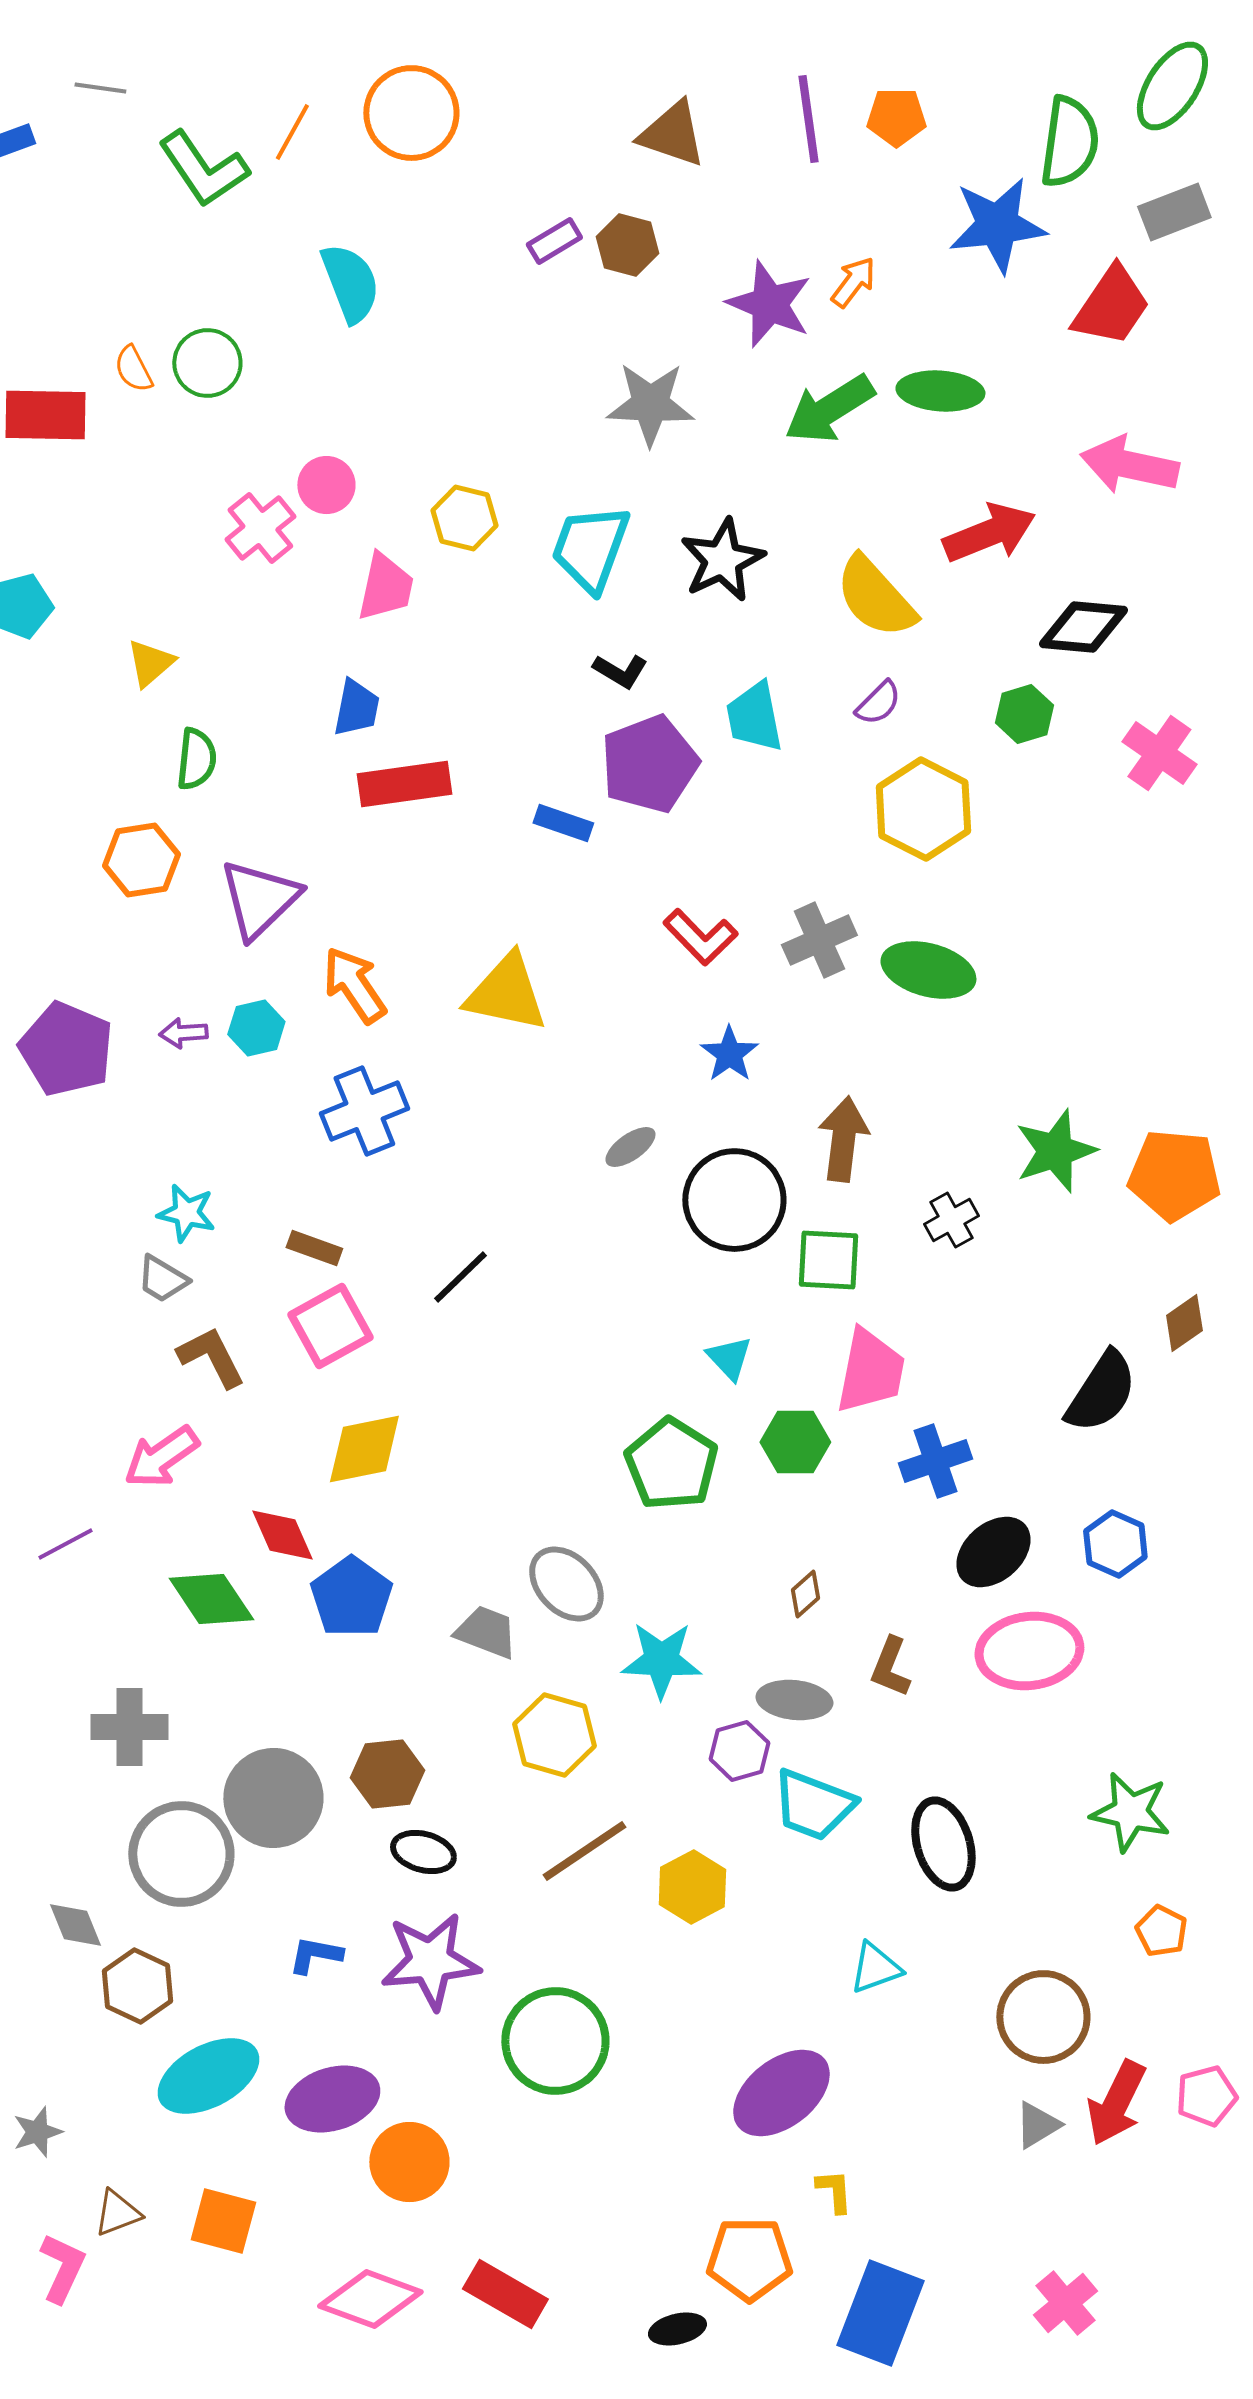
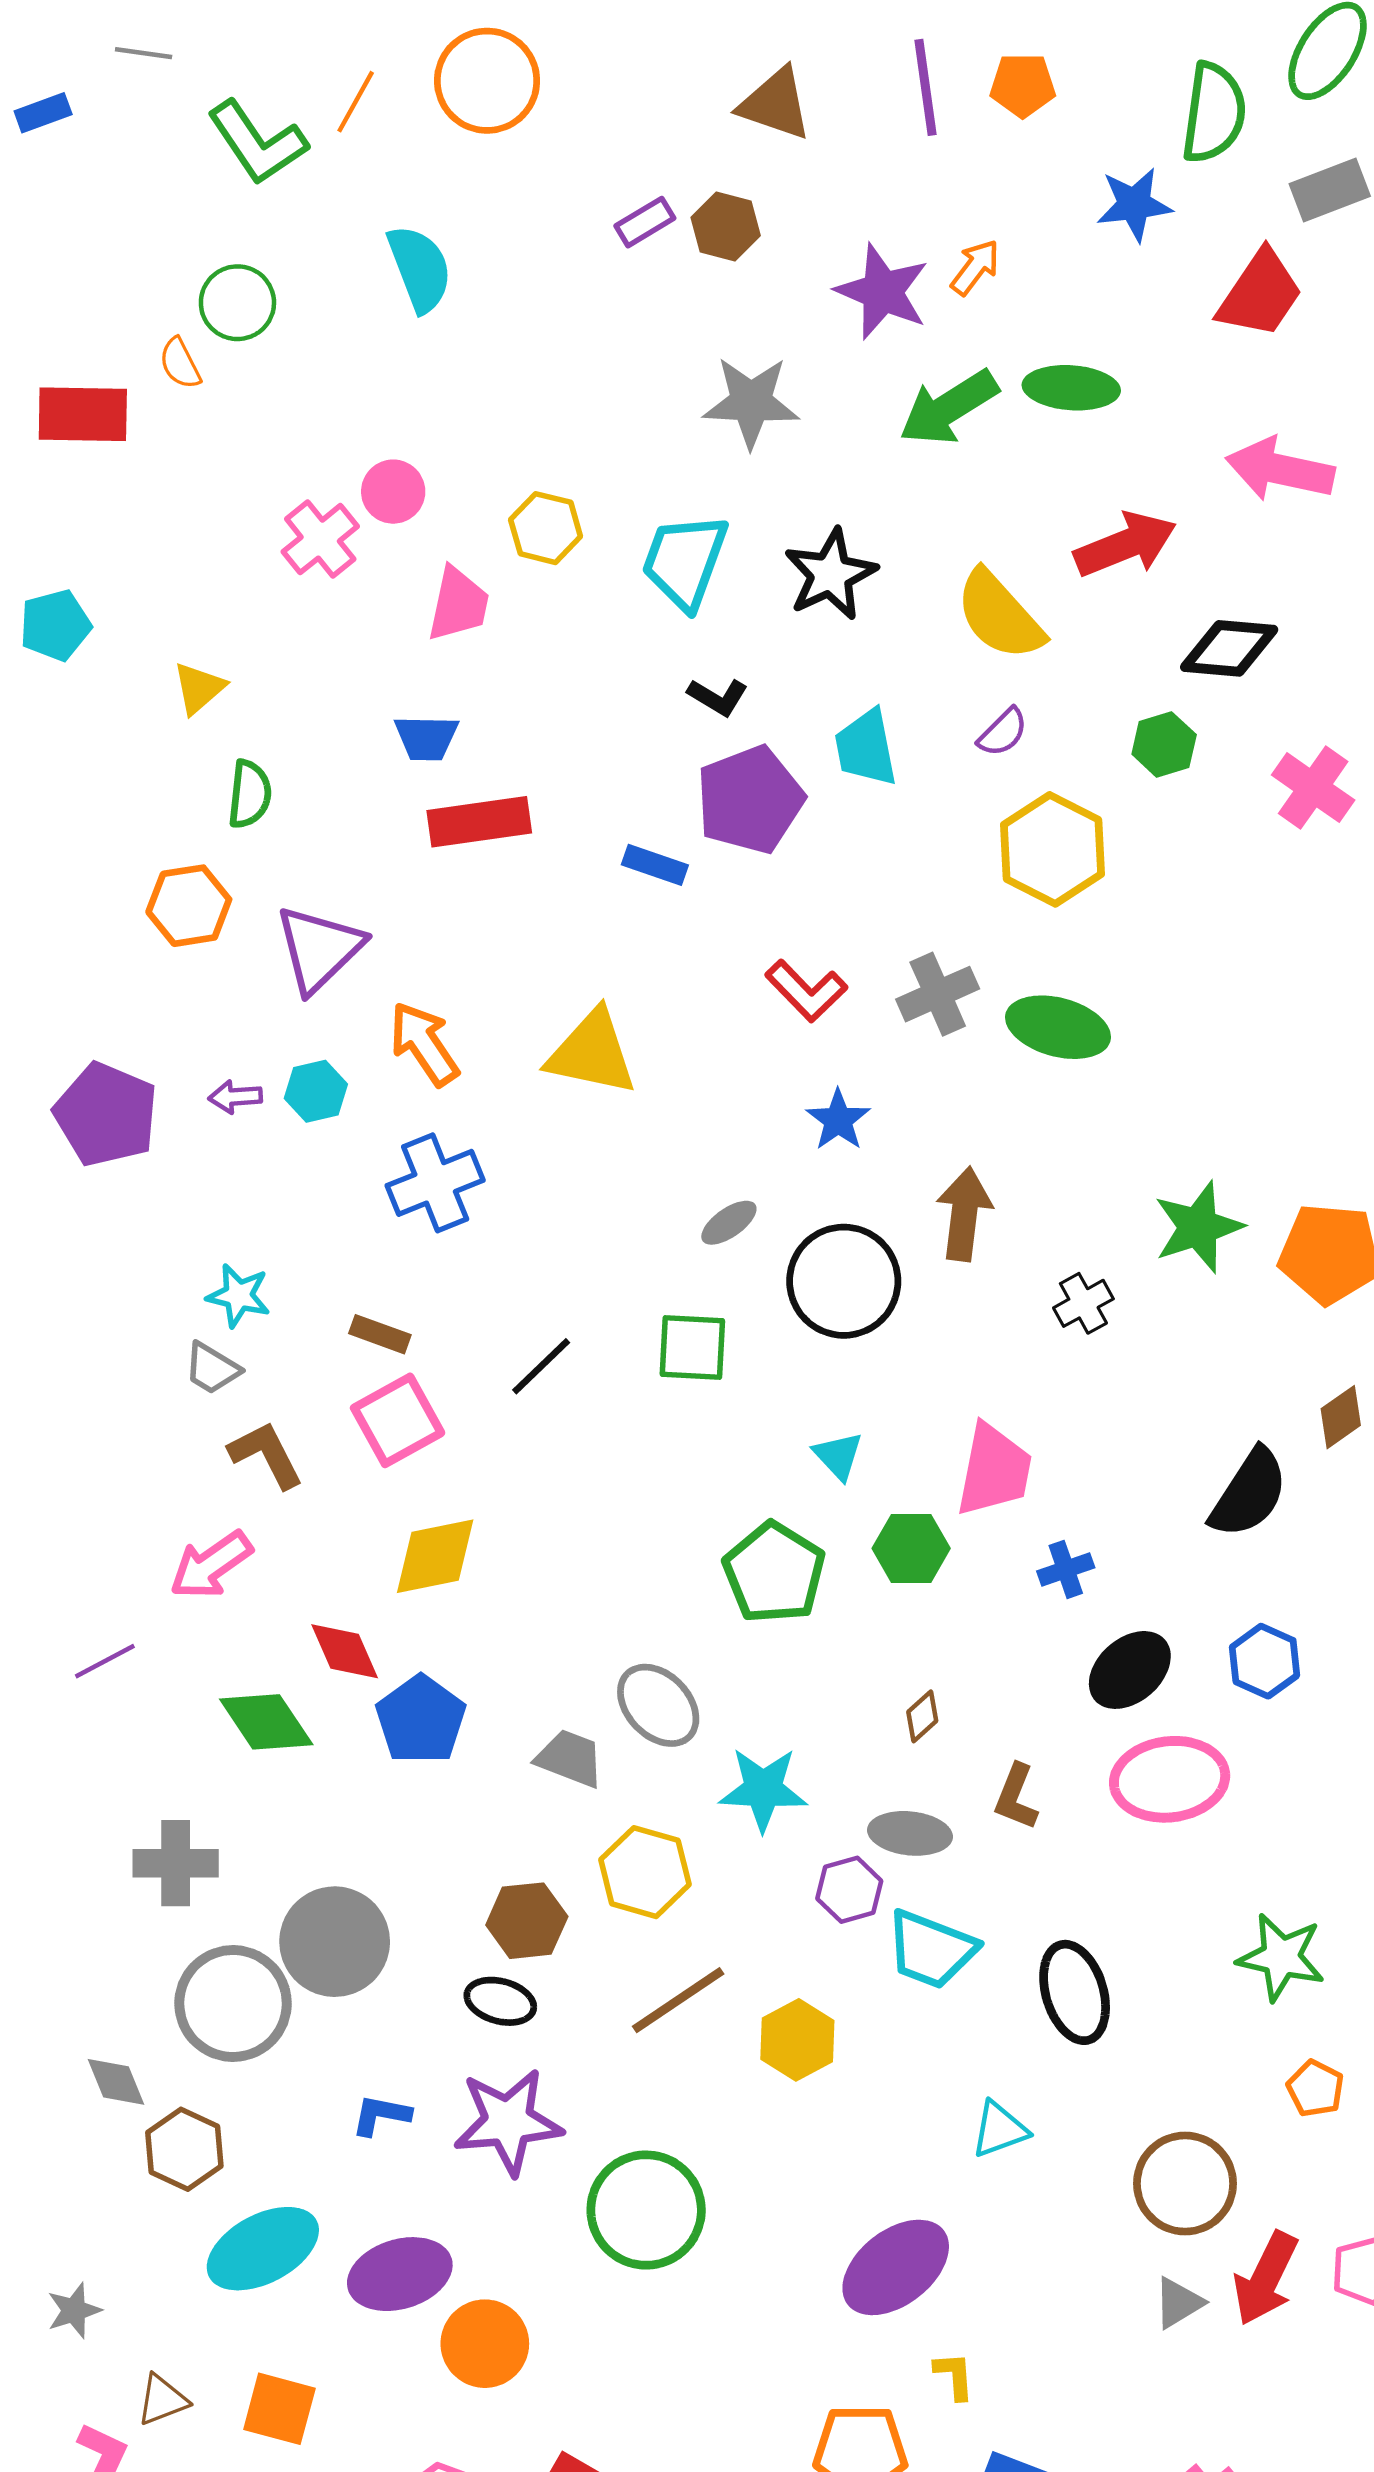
blue star: (997, 225) -> (1134, 204), size x0.7
green circle: (207, 363) -> (237, 303), moved
blue trapezoid: (356, 708) -> (426, 738), turned 80
green square: (828, 1260) -> (692, 1347), moved
blue cross: (935, 1461) -> (1066, 1569), size x0.7
brown hexagon: (387, 1774) -> (527, 1921), moved

